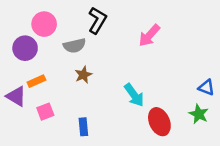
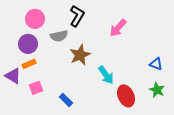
purple circle: (25, 48) -> (28, 44), moved
brown star: (83, 75) -> (80, 55), moved, size x1.5
blue triangle: (206, 87) -> (156, 64), moved
blue rectangle: (83, 127) -> (66, 100), turned -40

